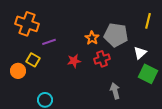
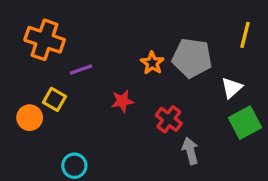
red cross: (102, 59) -> (169, 119), moved, turned -35
green square: (148, 74) -> (245, 123), turned 36

